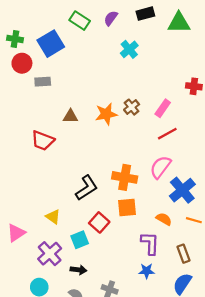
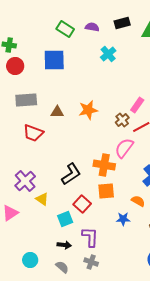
purple semicircle: (111, 18) -> (92, 27), turned 64
blue square: (51, 44) -> (54, 60), moved, turned 30
gray rectangle: (43, 82) -> (26, 100), moved, size x1.5
brown cross: (132, 107) -> (122, 120), moved
pink semicircle: (160, 167) -> (124, 148), moved
purple L-shape: (150, 243) -> (90, 237), moved
purple cross: (50, 254) -> (25, 181), moved
blue star: (147, 271) -> (123, 219), moved

